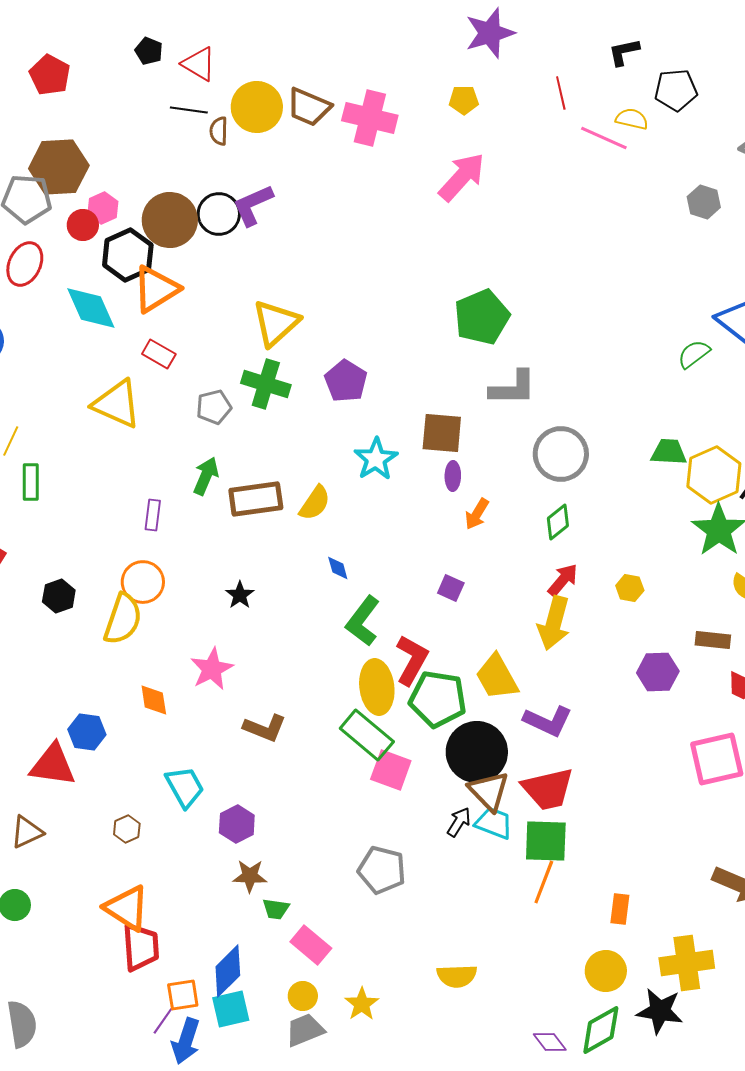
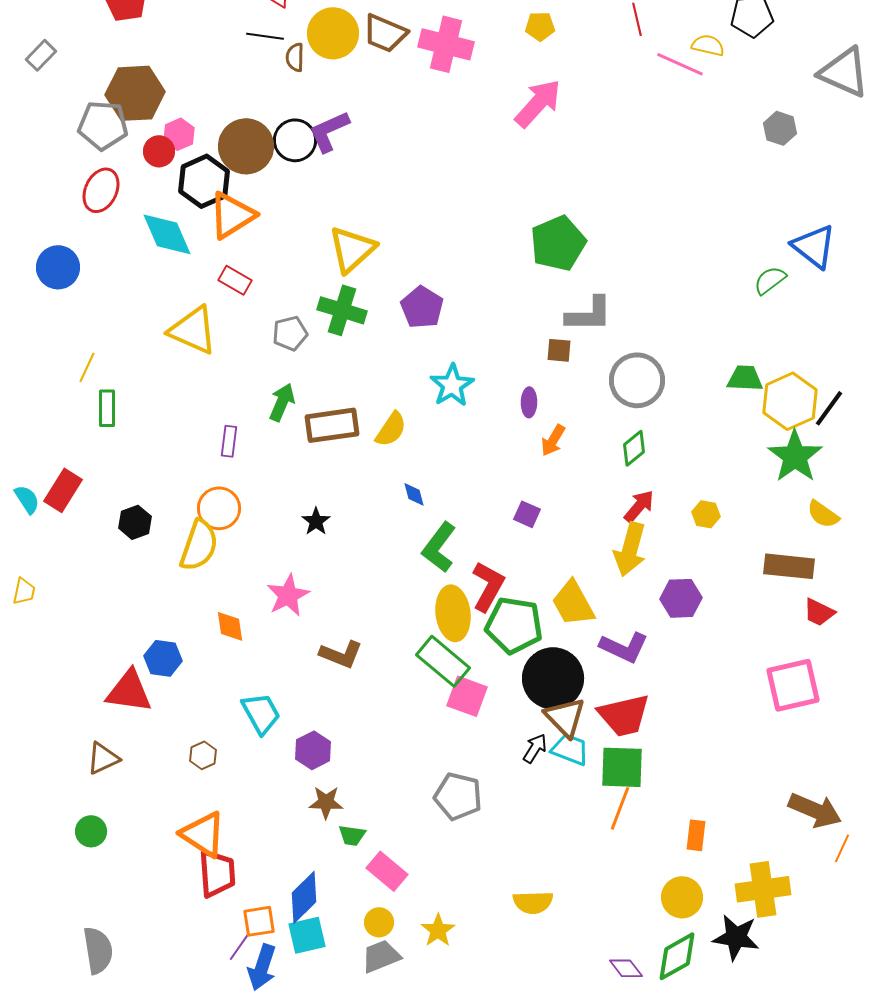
brown square: (442, 433) -> (559, 350), moved, size x0.6
brown rectangle: (713, 640) -> (789, 566), size x1.4
purple hexagon: (658, 672) -> (681, 598), moved

